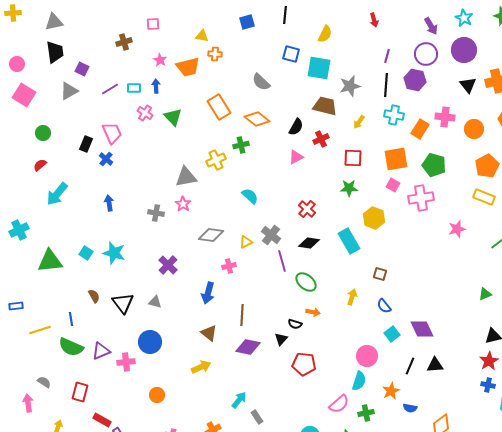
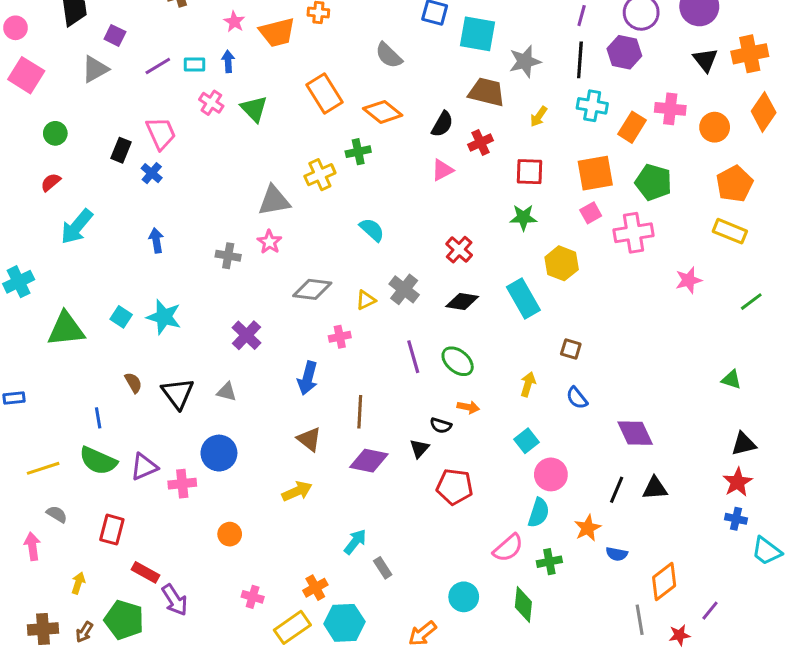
pink square: (393, 185) -> (591, 213), turned 32
purple line: (282, 261) -> (413, 357), moved
green triangle: (485, 294) -> (731, 380), turned 40
yellow line: (40, 330) -> (43, 468), moved
cyan square: (392, 334) -> (526, 441), moved

